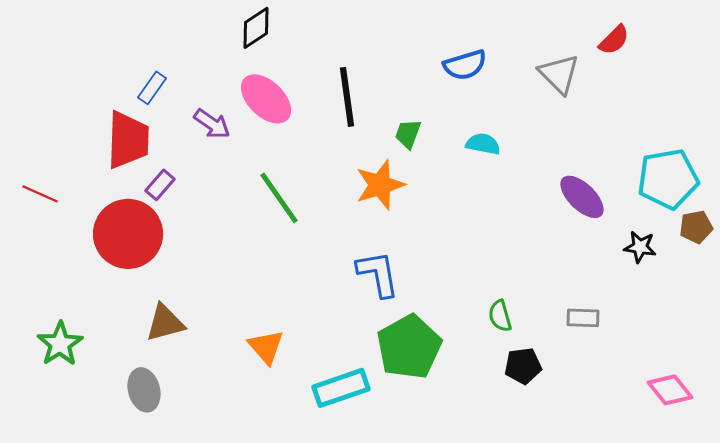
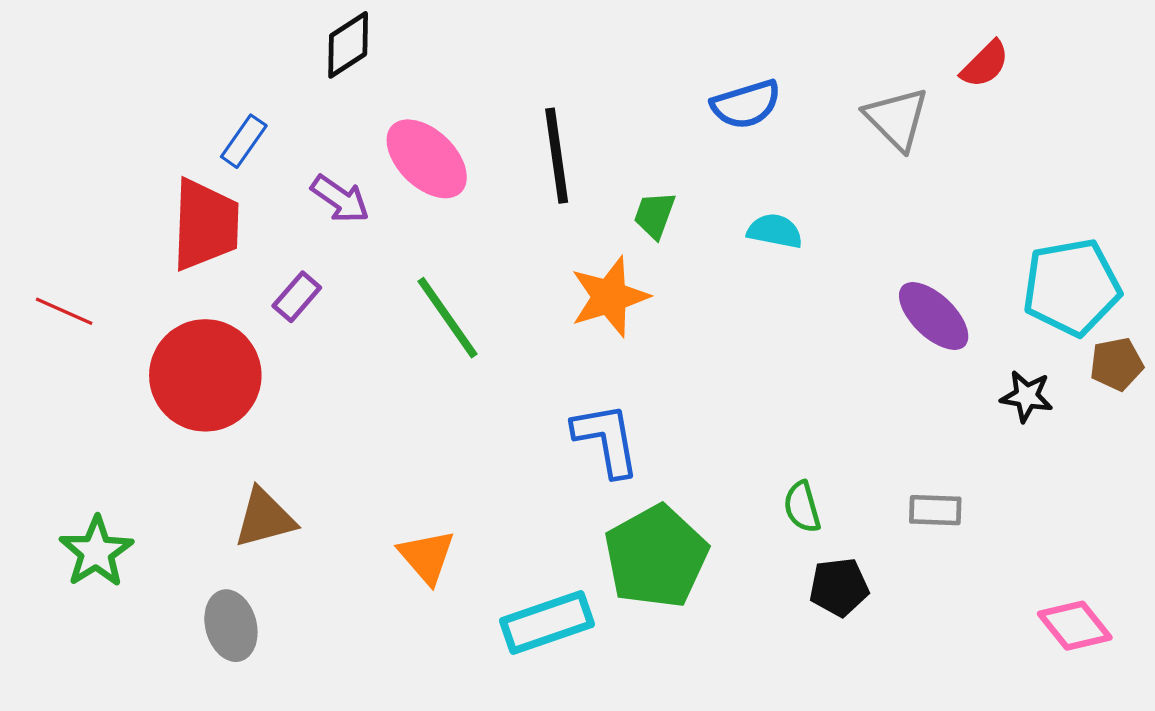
black diamond: (256, 28) -> (348, 45), moved
purple rectangle: (160, 185) -> (297, 297), moved

